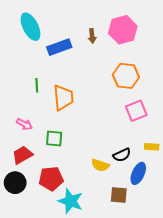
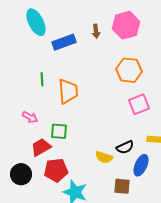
red trapezoid: (22, 155) -> (41, 147), moved

